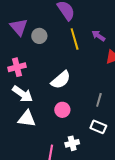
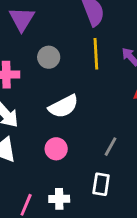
gray circle: (39, 36) -> (49, 57), moved
white rectangle: (98, 127) -> (101, 184), turned 63

